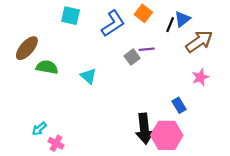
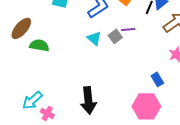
cyan triangle: (88, 76) -> (94, 38), moved
cyan arrow: (39, 129) -> (32, 100), size x1.5
black arrow: (144, 129) -> (88, 100), moved

